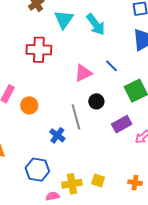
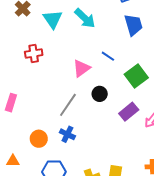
red cross: (39, 50) -> (34, 53), size x0.7
orange circle: (29, 105) -> (39, 139), moved
gray line: (76, 117) -> (68, 105), moved, turned 60

